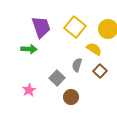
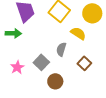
brown square: (100, 71) -> (84, 63), moved
pink star: (29, 90) -> (17, 67), moved

